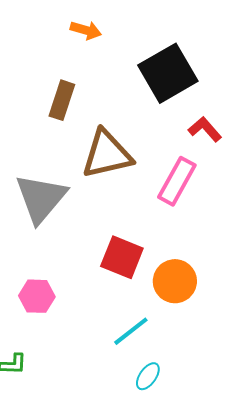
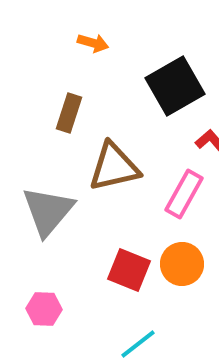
orange circle: (175, 281) -> (182, 264), moved

